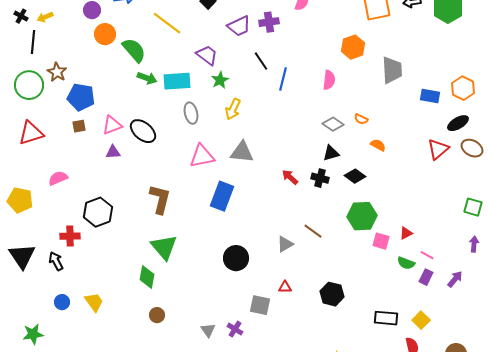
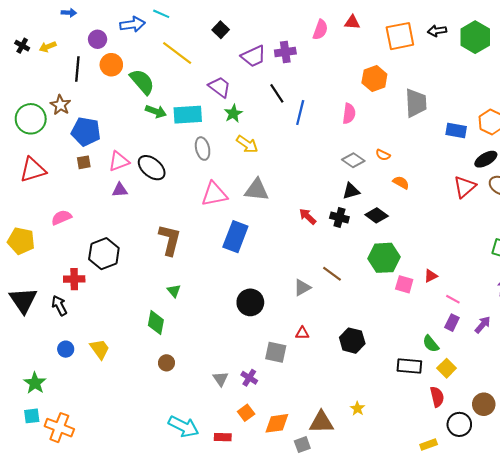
black line: (33, 42) -> (77, 69), moved
yellow arrow: (233, 109) -> (247, 144), turned -80
green triangle: (164, 247) -> (174, 291), size x0.5
green semicircle: (406, 263) -> (431, 344), moved, turned 30
green star: (33, 334) -> (35, 383), turned -30

